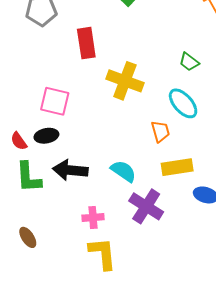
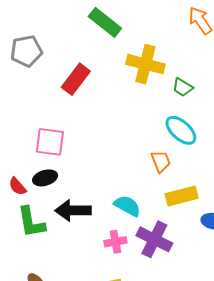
red rectangle: (86, 43) -> (76, 79), turned 52
yellow cross: (125, 81) -> (145, 64), moved
pink cross: (93, 217) -> (115, 242), moved

